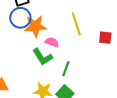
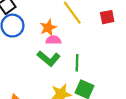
orange star: (35, 26) -> (48, 28), moved, size x0.7

